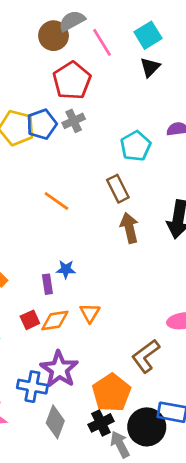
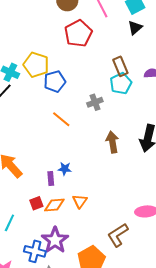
gray cross: (74, 121) -> (95, 102), moved
blue pentagon: (42, 124) -> (55, 81), moved
brown rectangle: (118, 189) -> (120, 66), moved

